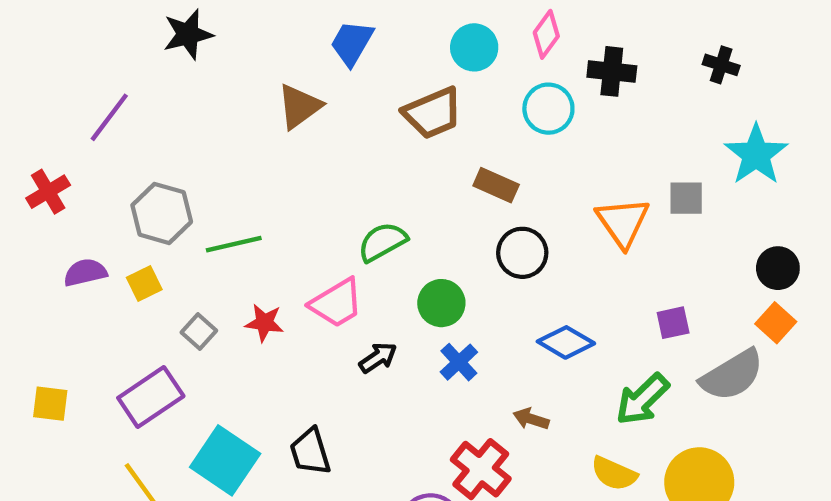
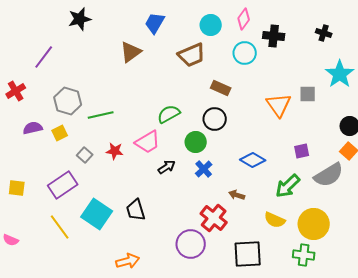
black circle: (522, 253) -> (215, 119), moved

